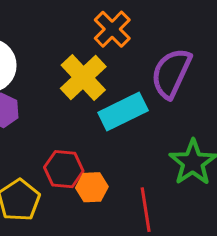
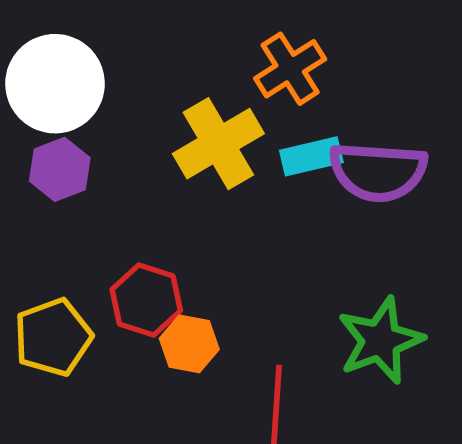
purple semicircle: (171, 73) -> (378, 172), turned -124
cyan rectangle: (123, 112) -> (311, 156), moved, size x0.7

